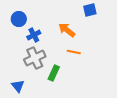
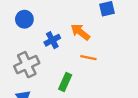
blue cross: (34, 35) -> (52, 40), moved
gray cross: (35, 58) -> (27, 65), moved

